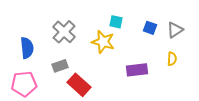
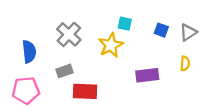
yellow star: (103, 42) -> (111, 45), turned 30
red rectangle: (79, 85) -> (85, 91), turned -40

